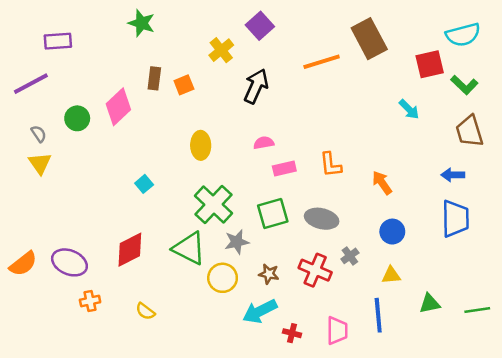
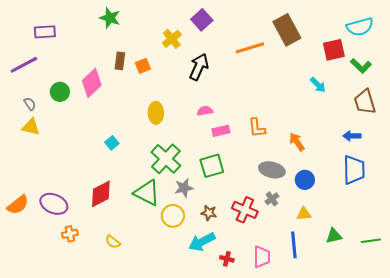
yellow triangle: (40, 163) -> (31, 127), turned -42
gray ellipse: (322, 219) -> (272, 170), moved

